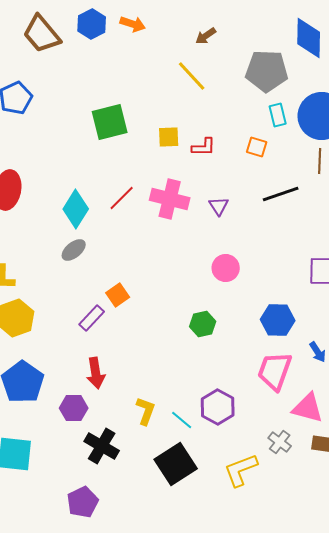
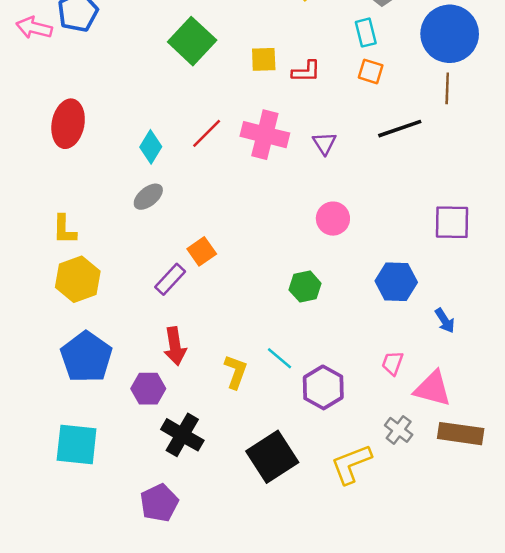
cyan rectangle: (278, 115) -> (366, 33), moved
green square: (110, 122) -> (192, 41), turned -33
cyan diamond: (76, 209) -> (151, 147), size x0.7
pink trapezoid: (275, 371) -> (393, 363), moved, size x0.5
yellow L-shape: (146, 411) -> (236, 372), moved
cyan line: (182, 420) -> (280, 358), moved

